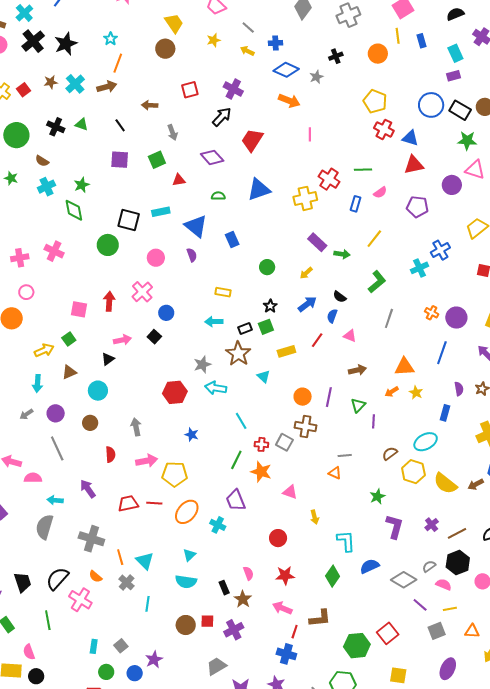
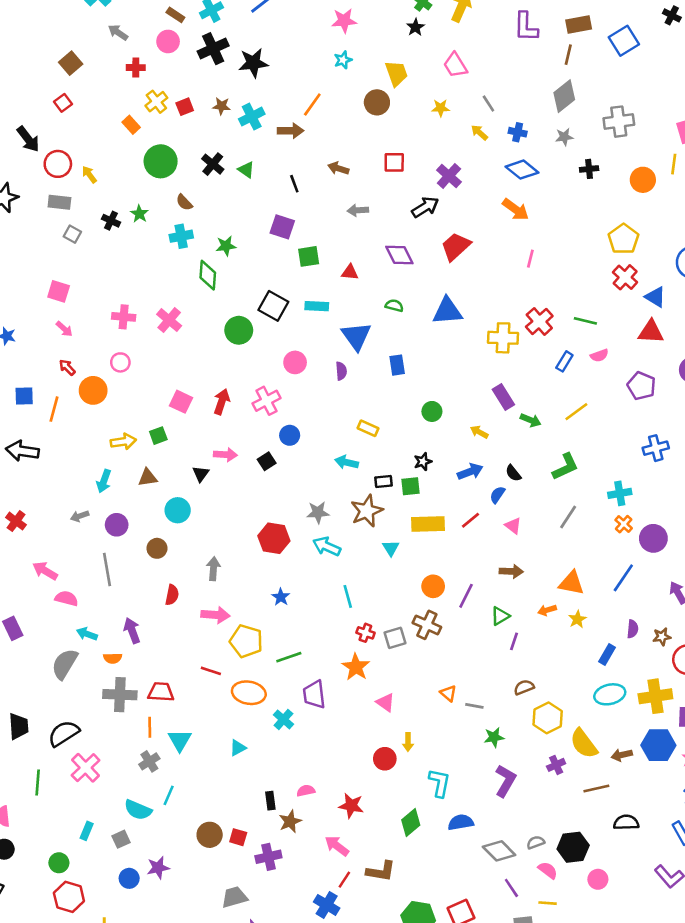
cyan star: (111, 39) -> (343, 60), moved
gray star: (316, 77) -> (564, 137), moved
gray arrow: (172, 132) -> (358, 210), turned 91
green square: (157, 160) -> (309, 256), moved
cyan cross: (420, 268) -> (620, 493), moved
yellow arrow: (306, 273) -> (479, 432), turned 56
yellow rectangle: (286, 351) -> (428, 524), size x1.4
black triangle: (108, 359) -> (201, 474), turned -32
gray square: (284, 442) -> (395, 638), turned 30
cyan ellipse: (426, 442) -> (610, 694), moved
gray line: (345, 455) -> (474, 706), moved
green line: (236, 460) -> (289, 657), moved, turned 30
red trapezoid: (128, 504) -> (161, 692), moved
orange ellipse: (187, 512) -> (249, 693), turned 45
purple cross: (432, 525) -> (556, 765), moved
brown line: (457, 533) -> (596, 788), moved
red circle: (278, 538) -> (385, 759), moved
gray cross: (91, 539) -> (120, 695), turned -30
pink semicircle: (248, 573) -> (306, 791), turned -96
orange semicircle: (95, 577) -> (113, 658), moved, turned -56
cyan semicircle: (186, 582) -> (138, 810), moved
green circle: (106, 672) -> (59, 863), moved

